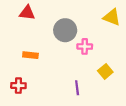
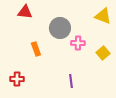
orange rectangle: (30, 55) -> (36, 49), moved, turned 64
yellow square: (105, 71) -> (103, 53), moved

